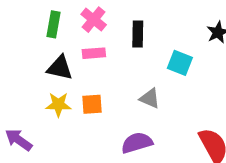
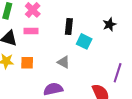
black rectangle: (138, 34) -> (69, 27), moved

